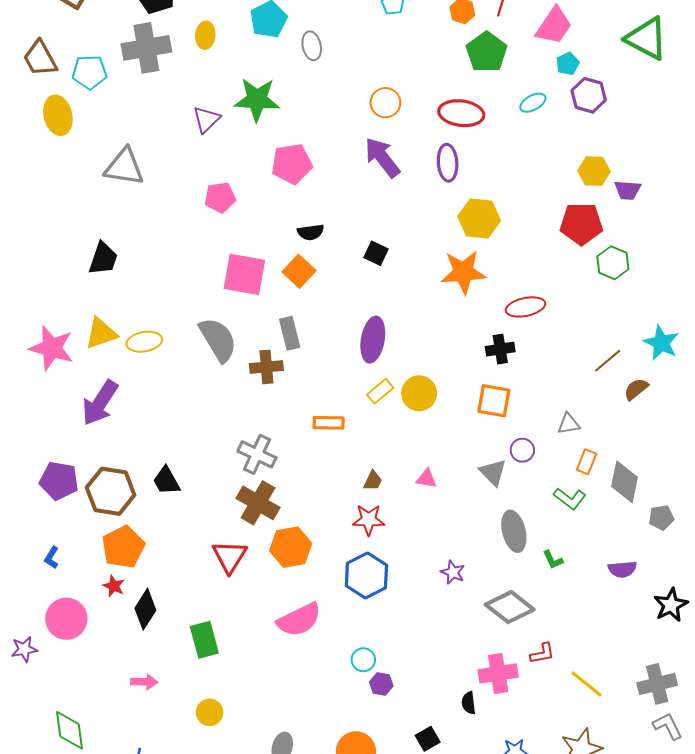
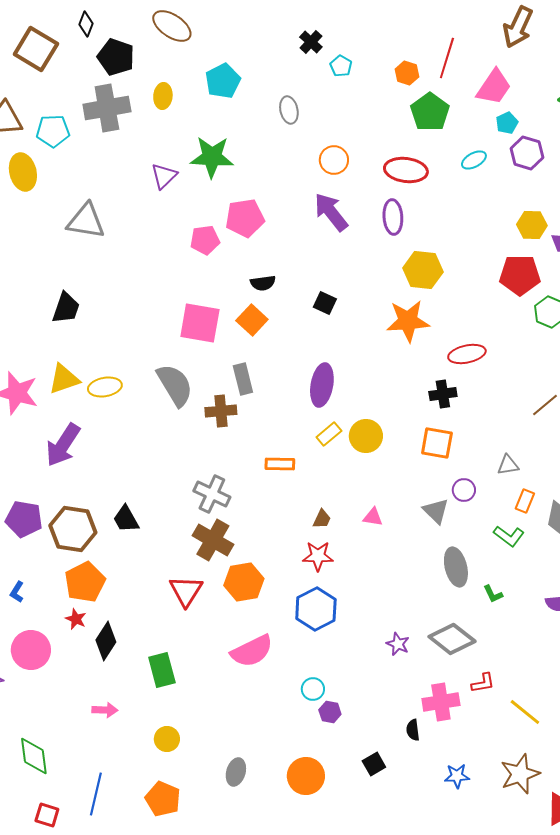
gray ellipse: (312, 46) -> (289, 110), moved
pink pentagon: (220, 197) -> (205, 240), moved
purple star: (453, 572) -> (398, 644), moved

